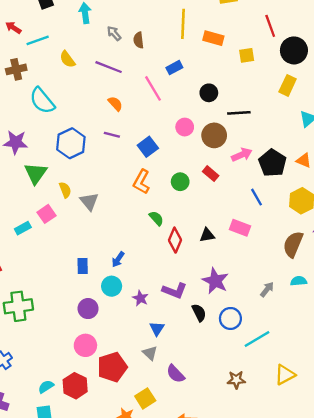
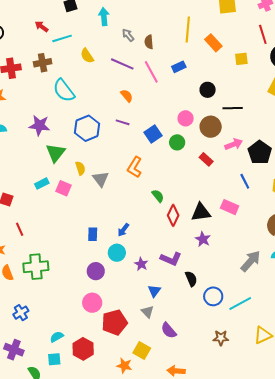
orange rectangle: (213, 38) -> (213, 43), turned 30
pink line: (153, 88) -> (151, 72), moved
orange L-shape: (141, 182) -> (135, 167), moved
green circle: (180, 182) -> (177, 142), moved
pink square: (47, 214) -> (63, 188), turned -35
cyan rectangle: (23, 228) -> (42, 184), moved
black triangle: (207, 235) -> (201, 212), size x1.5
purple star: (215, 281) -> (203, 239), moved, size x0.7
gray arrow: (267, 289) -> (251, 261), size x1.6
blue circle: (230, 318) -> (213, 296), moved
red hexagon: (75, 386) -> (83, 349), moved
yellow square: (145, 398) -> (142, 351), turned -30

